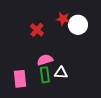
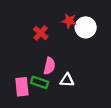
pink semicircle: (45, 60) -> (49, 66), turned 119
green rectangle: (45, 75) -> (40, 82), moved, turned -63

